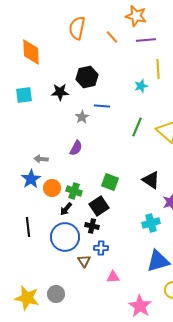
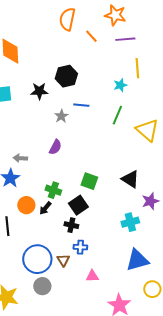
orange semicircle: (77, 28) -> (67, 19), moved
green line: (137, 127) -> (117, 115), moved
orange circle: (52, 188) -> (26, 205), moved
blue circle: (65, 237) -> (37, 259), moved
gray circle: (56, 294) -> (42, 286), moved

